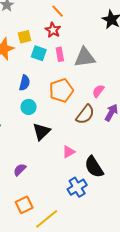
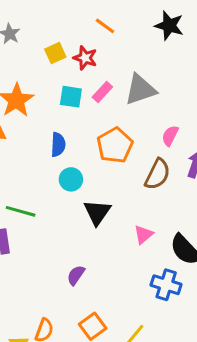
orange line: (58, 11) -> (105, 26), moved
yellow square: (25, 37) -> (55, 53), moved
pink rectangle: (60, 54) -> (102, 92), turned 64
blue cross: (77, 187) -> (166, 285), turned -30

